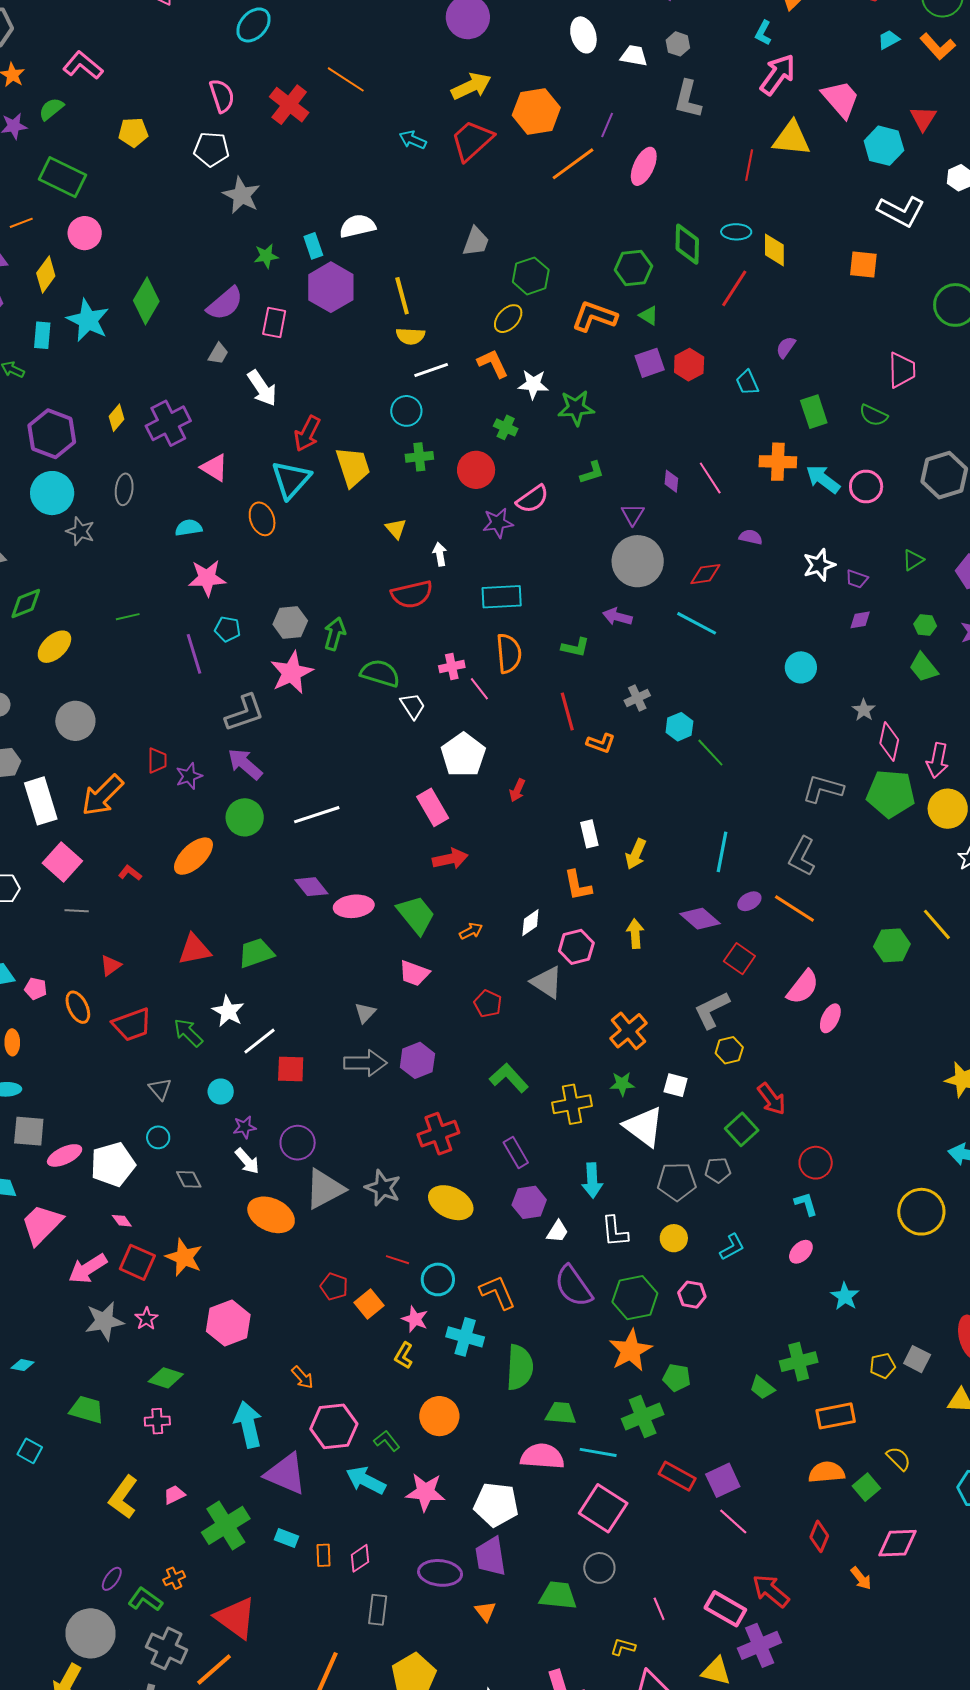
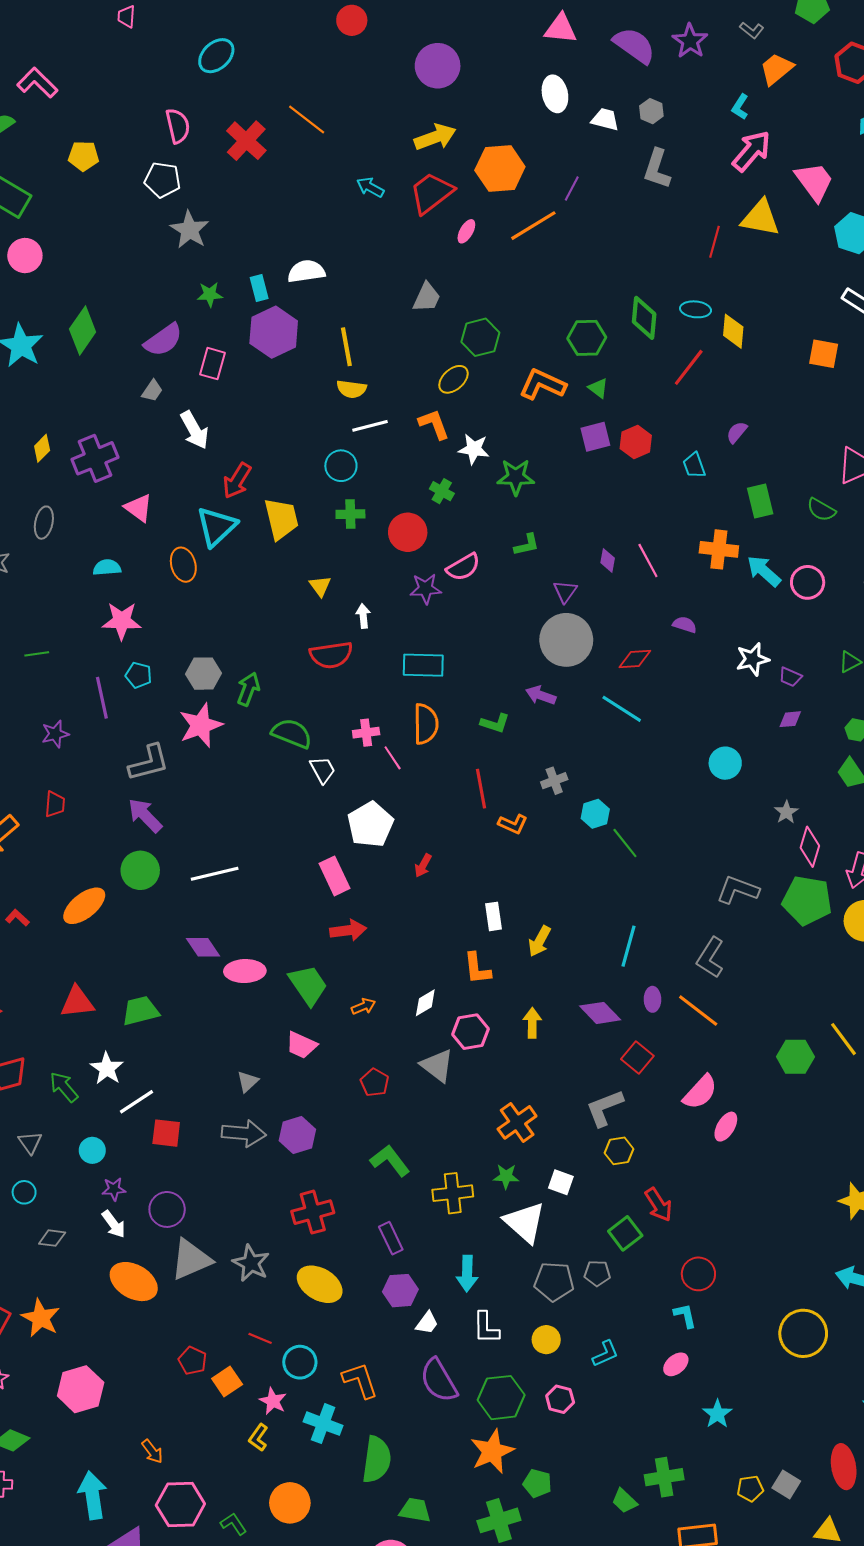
pink ellipse: (644, 166) -> (466, 231), moved, size x0.6
purple star: (189, 776) -> (55, 734), moved
purple ellipse: (749, 901) -> (652, 999), turned -65
gray diamond: (189, 1179) -> (52, 1238), turned -60

